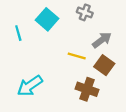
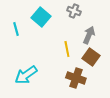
gray arrow: (102, 40) -> (89, 35), turned -30
yellow line: (77, 56) -> (67, 49), turned 63

